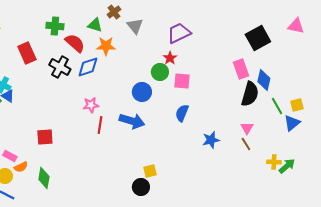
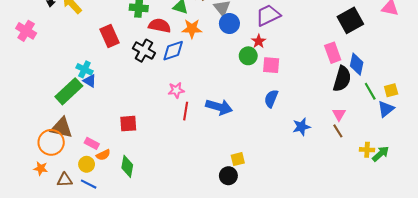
red semicircle: (75, 43) -> (160, 26), turned -30
blue circle: (142, 92) -> (229, 23), moved

